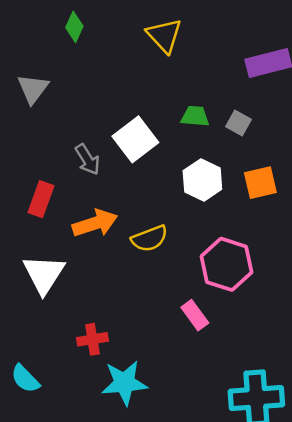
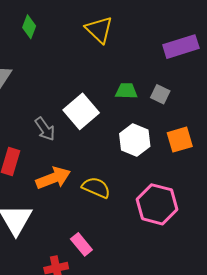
yellow semicircle: (149, 239) -> (96, 188), turned -132
pink rectangle: (195, 315) -> (81, 244), moved

